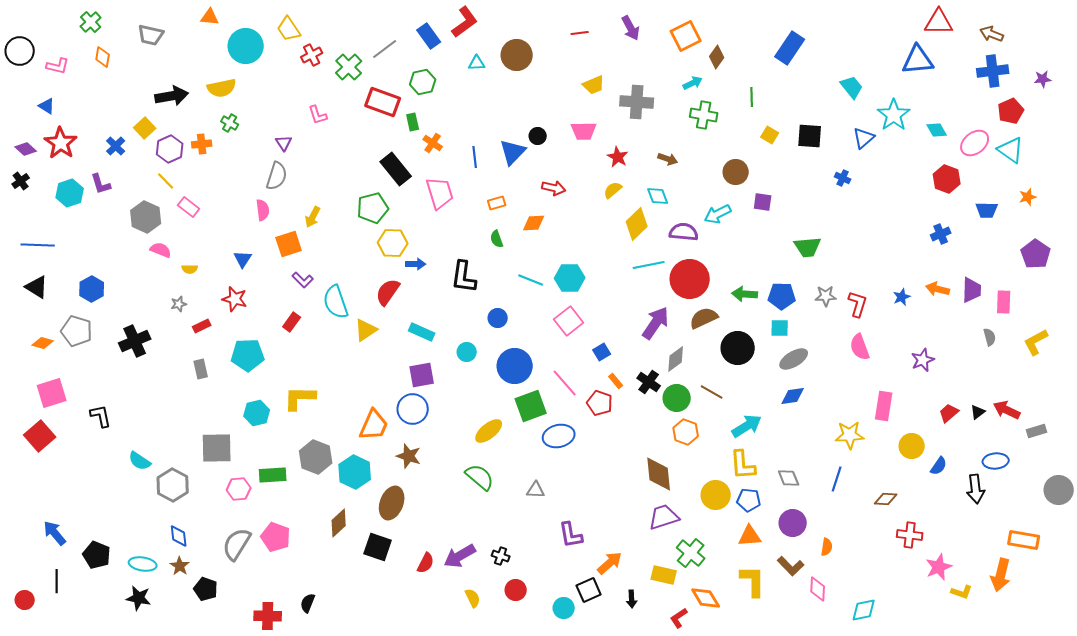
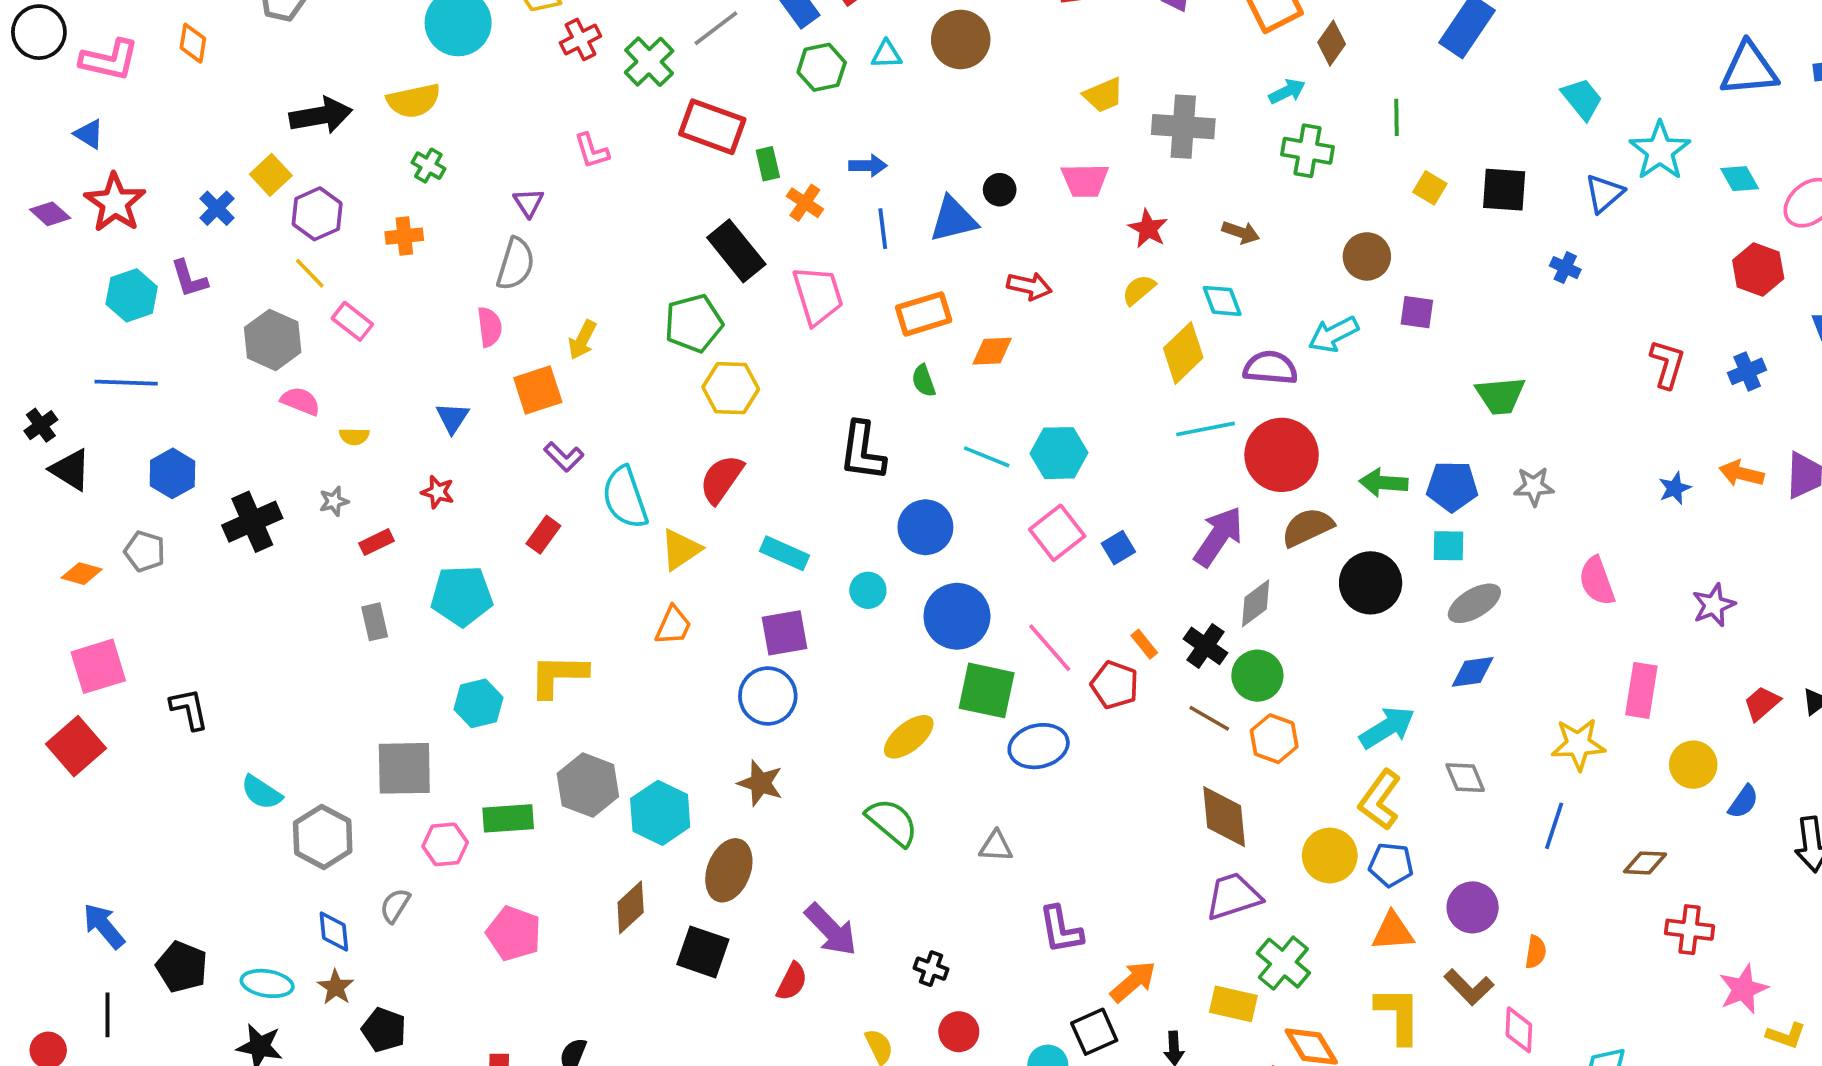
blue triangle: (918, 60) -> (1749, 69), moved
pink L-shape: (58, 66) -> (109, 60), size x1.4
green hexagon: (423, 82) -> (822, 67), moved
orange cross: (202, 144) -> (404, 236), moved
blue triangle: (513, 152) -> (953, 219), turned 32
black cross: (21, 181) -> (41, 425), moved
orange rectangle: (497, 203) -> (924, 314), size x1.6
blue line: (38, 245) -> (126, 383), moved
blue arrow: (416, 264) -> (868, 166), moved
red star: (235, 299) -> (438, 492), size x0.7
red L-shape: (858, 304) -> (1667, 364), moved
blue circle: (498, 318) -> (925, 527), size x1.5
gray pentagon: (77, 331) -> (145, 551), size x0.7
black cross: (135, 341) -> (252, 522), moved
blue square: (602, 352) -> (1118, 548), moved
brown line: (712, 392) -> (1209, 718), moved
green square: (531, 406) -> (987, 690), turned 32
orange trapezoid: (374, 425) -> (673, 626), moved, size x0.7
yellow L-shape: (743, 465) -> (1380, 800), turned 40
gray diamond: (789, 478) -> (1465, 778), moved
gray semicircle: (237, 544) -> (395, 906), moved, size x0.6
purple arrow: (460, 556) -> (831, 930), moved, turned -104

